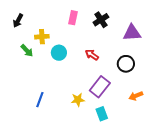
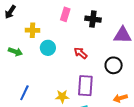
black cross: (101, 20) -> (93, 19), turned 35
green arrow: (27, 51) -> (15, 52), moved, turned -32
purple rectangle: (100, 87) -> (85, 86), turned -40

